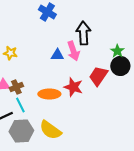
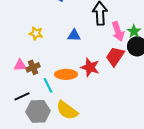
pink arrow: (73, 51) -> (118, 31), moved
yellow star: (10, 53) -> (36, 33), moved
cyan line: (20, 105) -> (48, 85), moved

